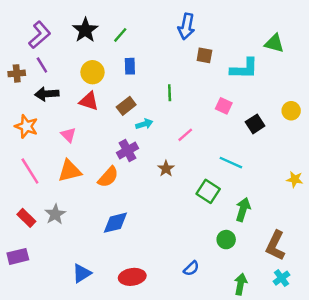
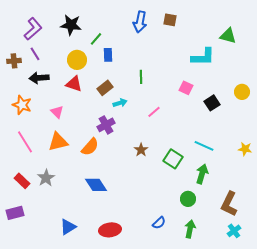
blue arrow: (186, 26) -> (140, 22), moved
black star: (85, 30) -> (71, 25), turned -30
green line: (120, 35) -> (96, 39), moved
brown square: (204, 55) -> (170, 20), moved
cyan line: (231, 163) -> (204, 146), moved
brown star: (166, 169) -> (141, 150), moved
blue diamond: (115, 223) -> (96, 185), turned 70
green arrow: (241, 284) -> (190, 229), moved

